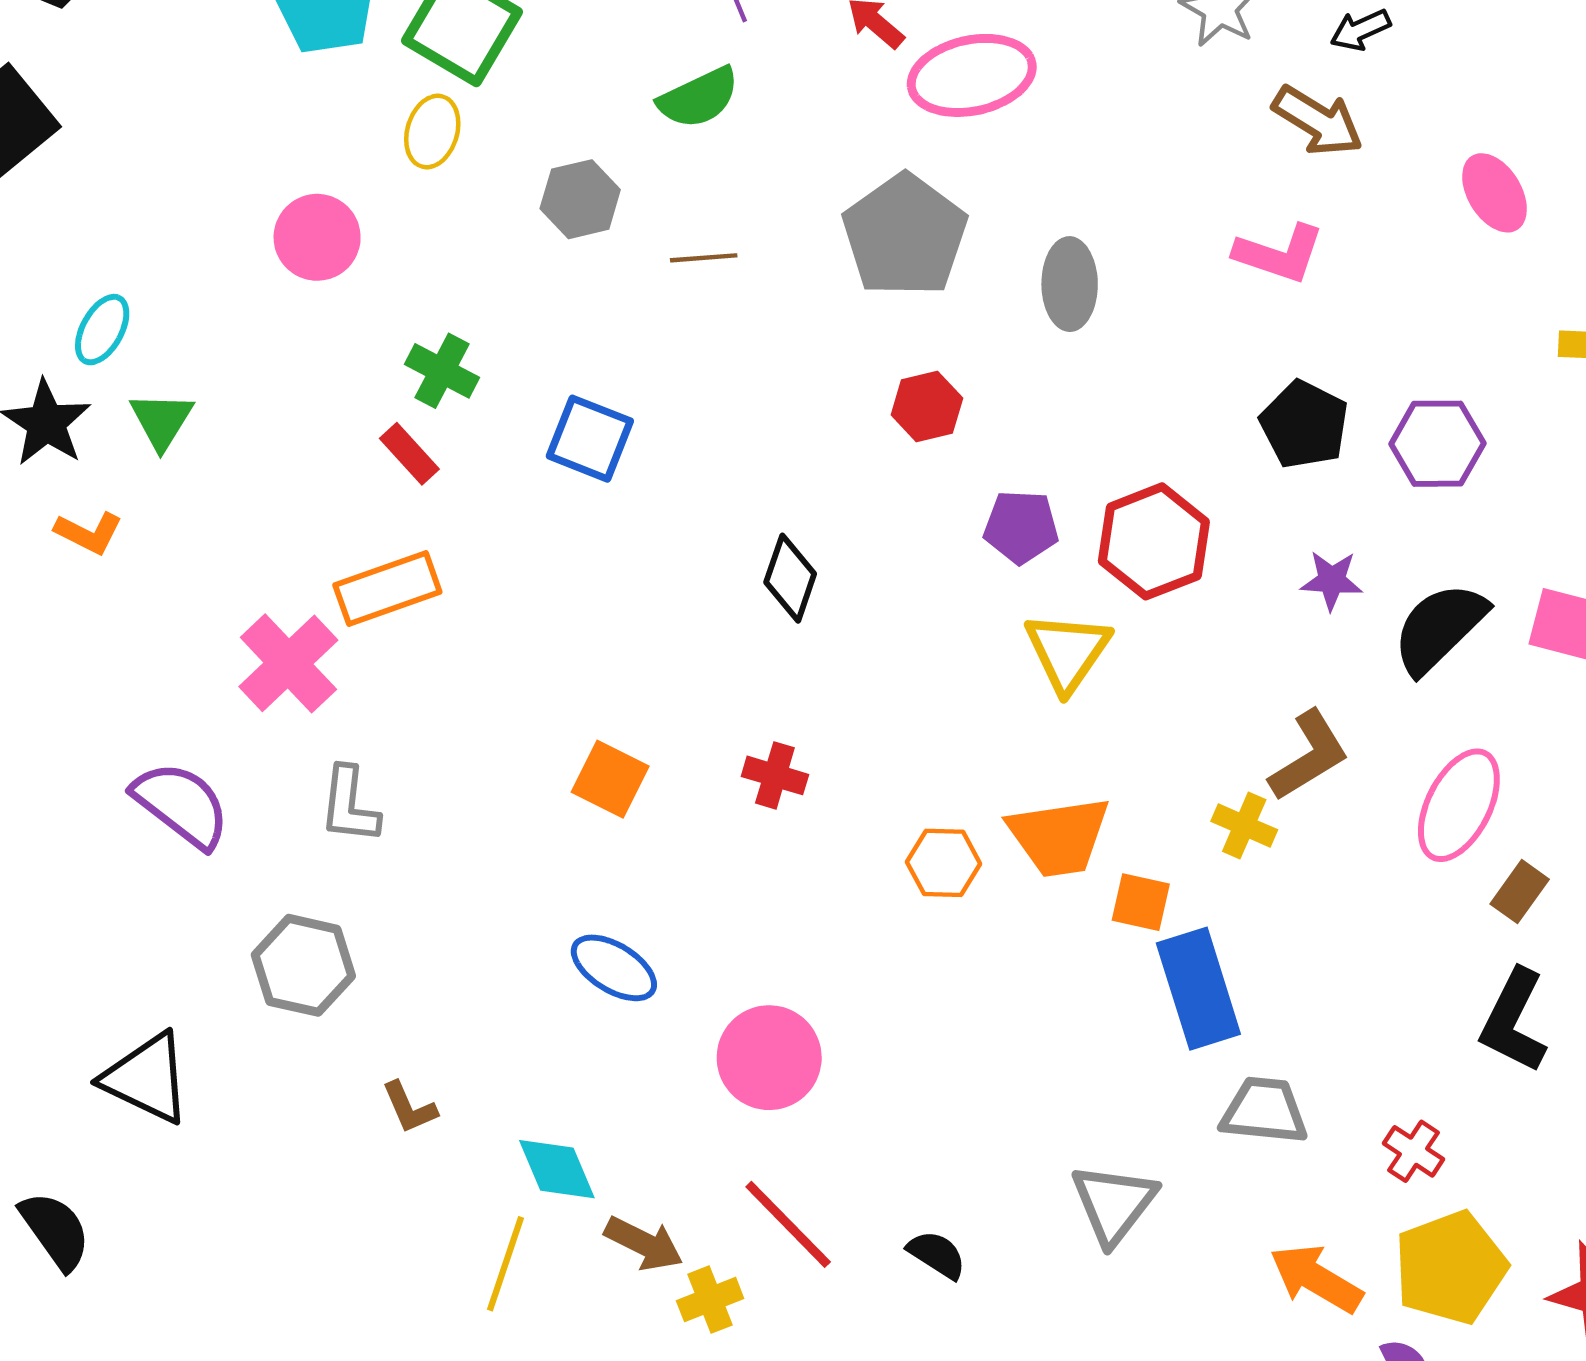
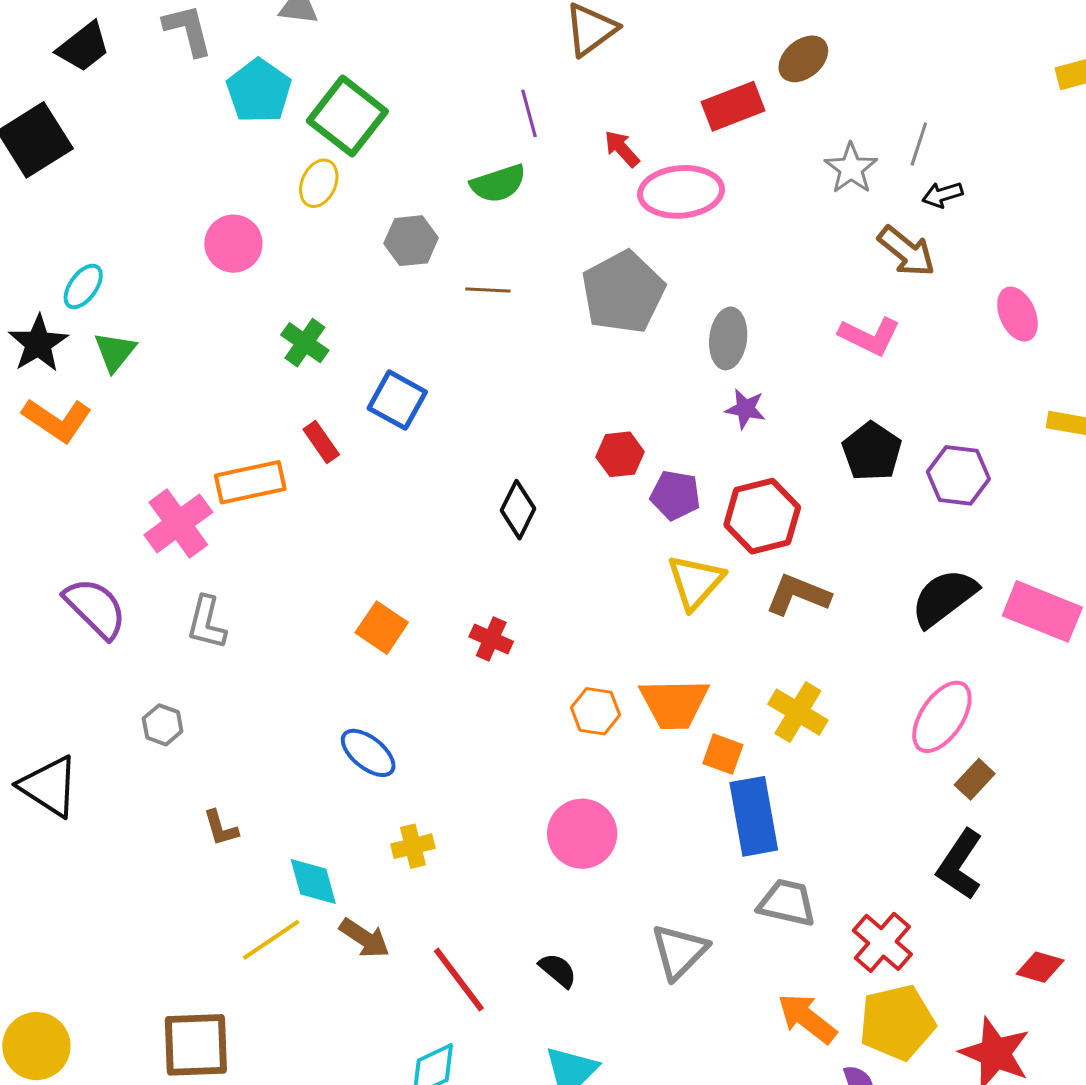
red hexagon: (927, 407) -> (620, 454), moved
red rectangle: (409, 454) -> (321, 442), moved
orange L-shape: (89, 533) -> (57, 420), size x1.5
purple star: (1332, 580) -> (745, 409), moved
brown L-shape: (1309, 756) -> (798, 595), moved, turned -134
yellow cross: (1244, 825) -> (798, 712), size x1.4
gray hexagon: (303, 965) -> (163, 725), size x0.6
pink circle: (769, 1058) -> (582, 834), moved
red cross: (1414, 1151) -> (882, 942), size x1.5
red line: (788, 1224) -> (459, 980), moved
yellow line: (506, 1264) -> (271, 940), turned 30
yellow cross: (710, 1300) -> (413, 846), moved

